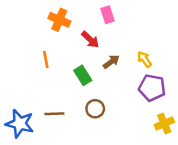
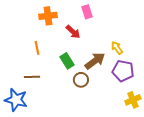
orange cross: (59, 20) -> (48, 16), turned -30
brown arrow: (111, 62) -> (95, 61), moved, size x1.5
brown circle: (95, 109) -> (81, 80), moved
brown line: (54, 114) -> (32, 77), moved

